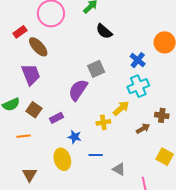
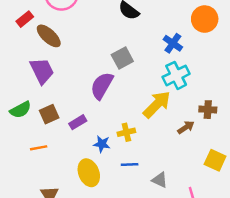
yellow arrow: (121, 108) -> (157, 104), size x1.4
brown square: (34, 110) -> (49, 114), turned 35
yellow cross: (103, 122) -> (126, 132), moved

